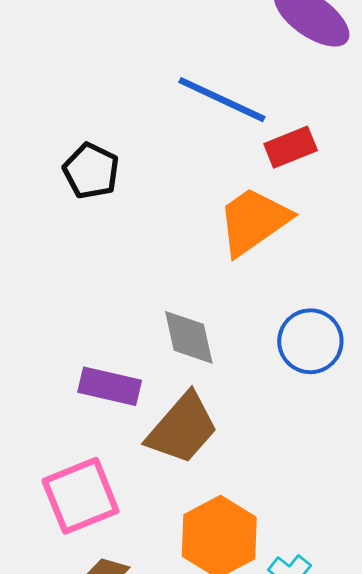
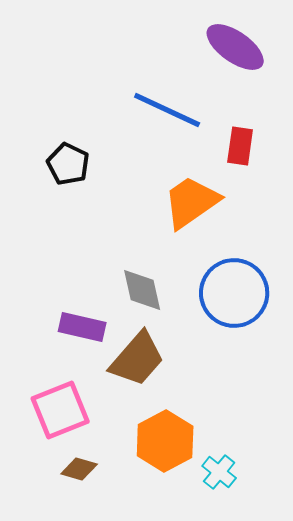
red rectangle: (291, 147) -> (240, 146), moved, turned -60
blue circle: (310, 341) -> (234, 293), size x1.4

